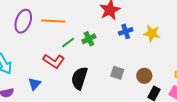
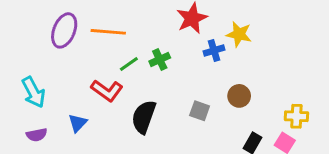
yellow star: (152, 33) -> (239, 34), moved
brown circle: (144, 76) -> (239, 96), moved

